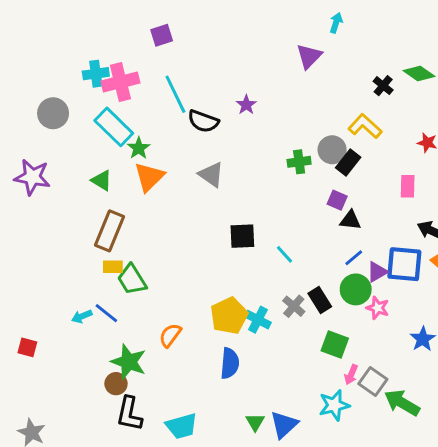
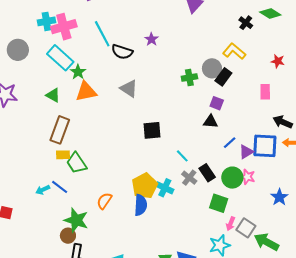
orange triangle: (149, 177) -> (86, 92), turned 35
black triangle: (350, 220) -> (211, 122), moved
cyan line: (284, 254) -> (182, 156), moved
green circle: (356, 289) -> (232, 178), moved
blue semicircle: (230, 363) -> (141, 205), moved

